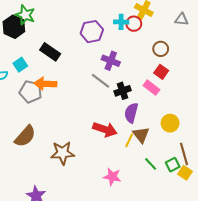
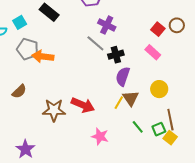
brown circle: (161, 49) -> (177, 25), moved
red square: (161, 72) -> (158, 29), moved
orange arrow: (45, 84) -> (43, 56), moved
pink rectangle: (151, 88) -> (153, 52), moved
red arrow: (105, 129) -> (83, 105), moved
brown semicircle: (25, 136) -> (19, 91), size x0.7

